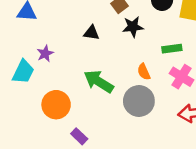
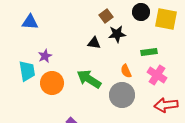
black triangle: (91, 33) -> (94, 43), moved
cyan trapezoid: (23, 72) -> (27, 71), turned -35
orange circle: (56, 105) -> (52, 83), moved

